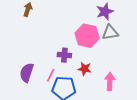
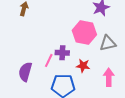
gray triangle: (110, 32) -> (108, 43), moved
pink line: (51, 75) -> (49, 60), moved

